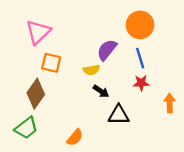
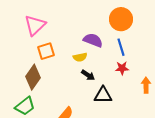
purple semicircle: (107, 50) -> (93, 40), turned 72
orange square: (51, 63) -> (46, 51), turned -30

